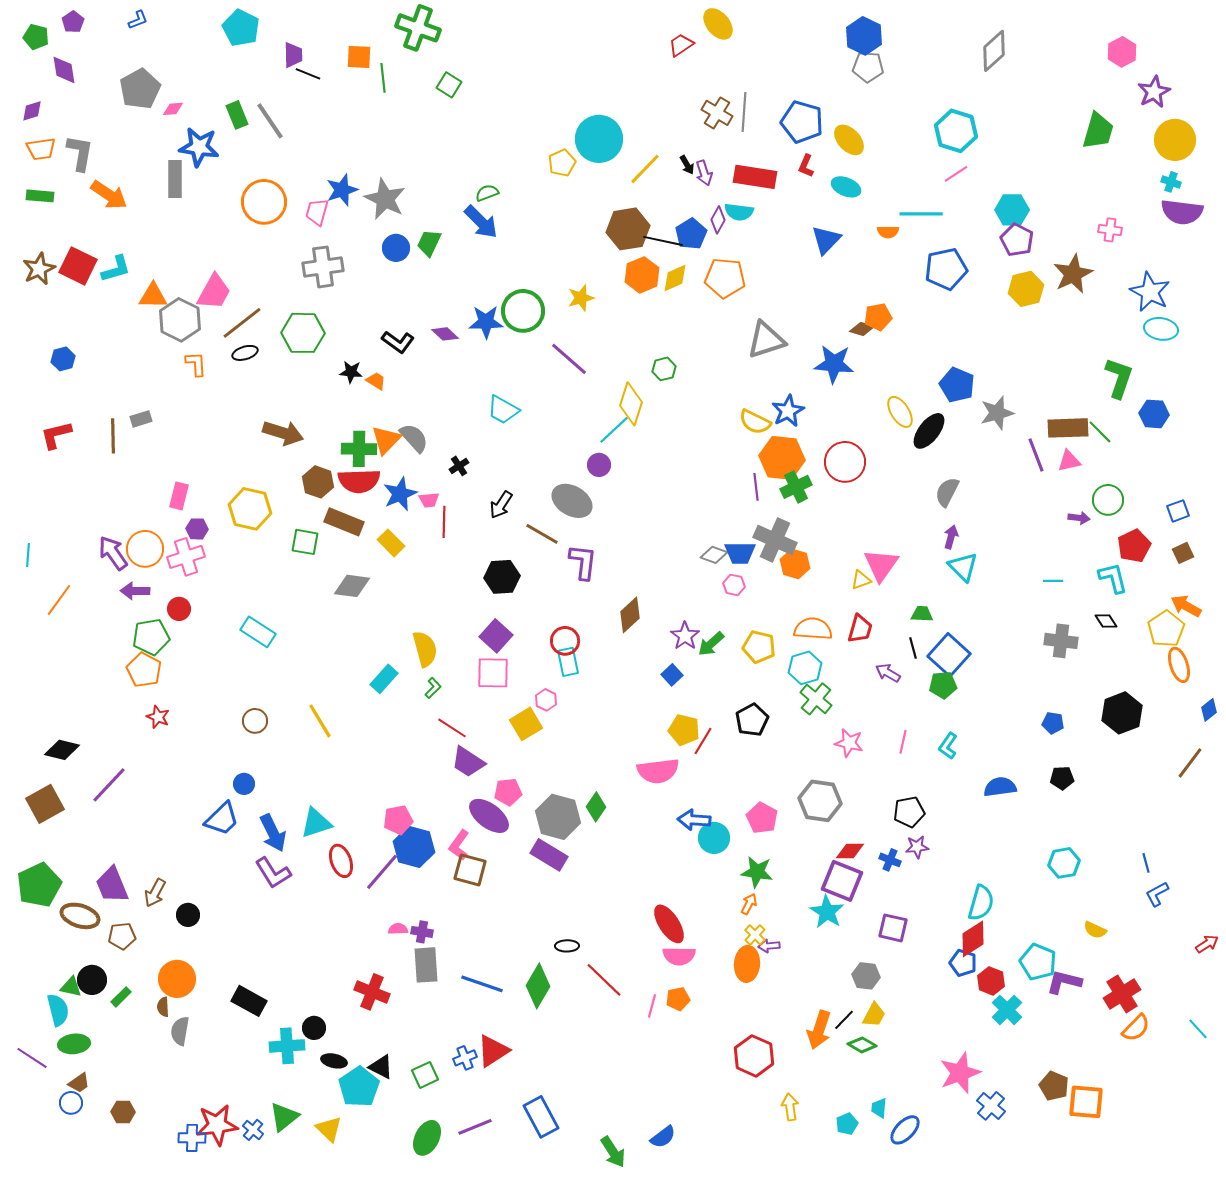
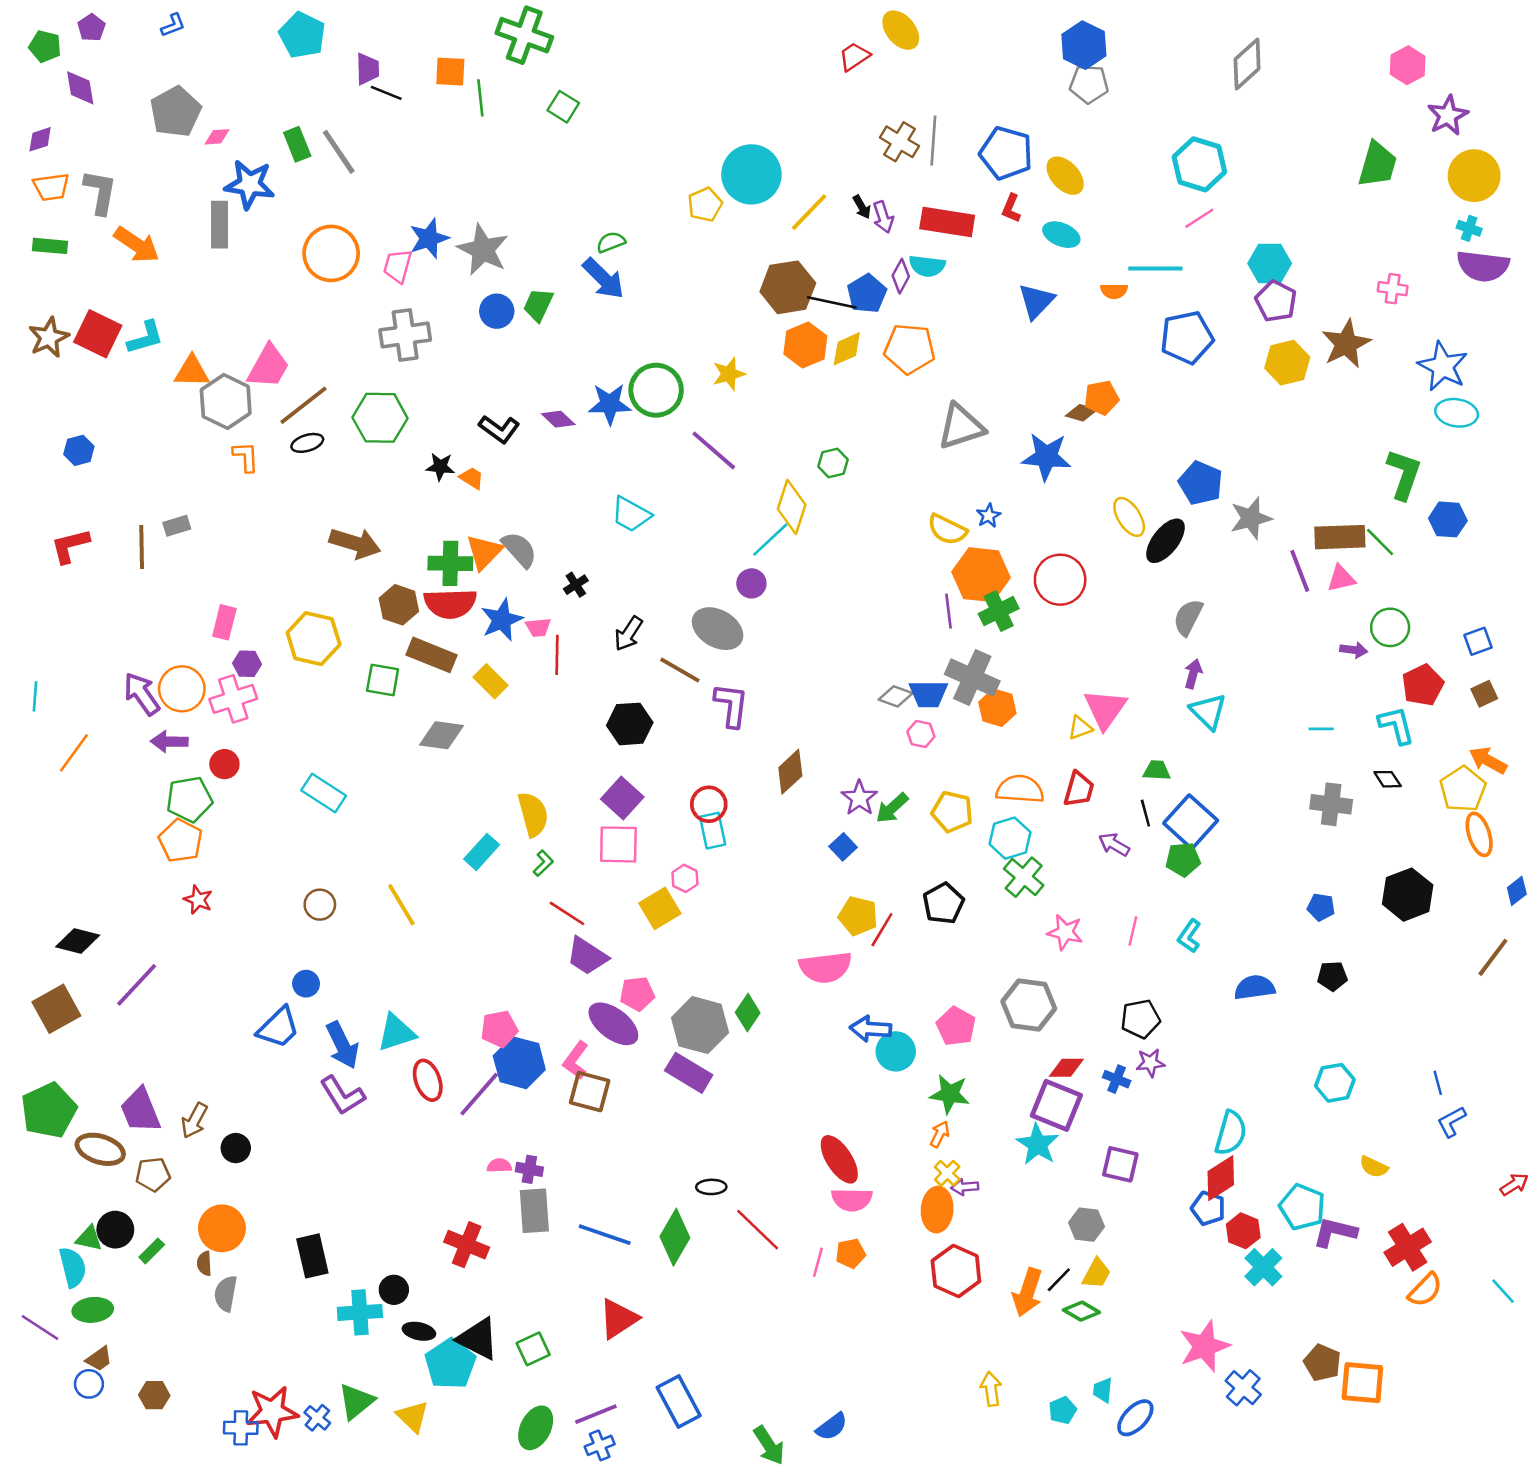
blue star: (788, 411) -> (989, 516), size x0.6
black rectangle: (249, 1001) -> (312, 1256), turned 48
red hexagon: (754, 1056) -> (956, 1271), moved
blue cross: (465, 1058) -> (600, 1445), moved
black triangle: (381, 1067) -> (478, 1339), size x1.4

